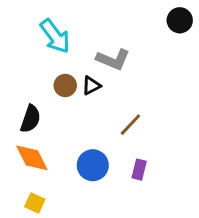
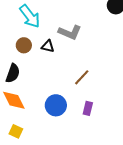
brown circle: (65, 86) -> (24, 45), moved
black triangle: (91, 86) -> (48, 46), moved, turned 40

